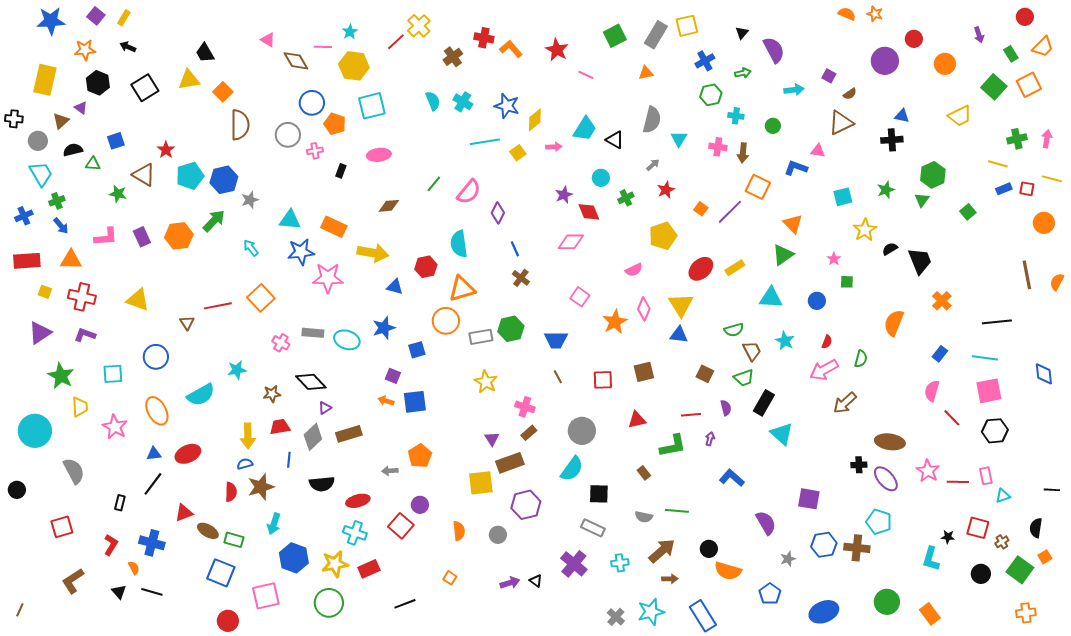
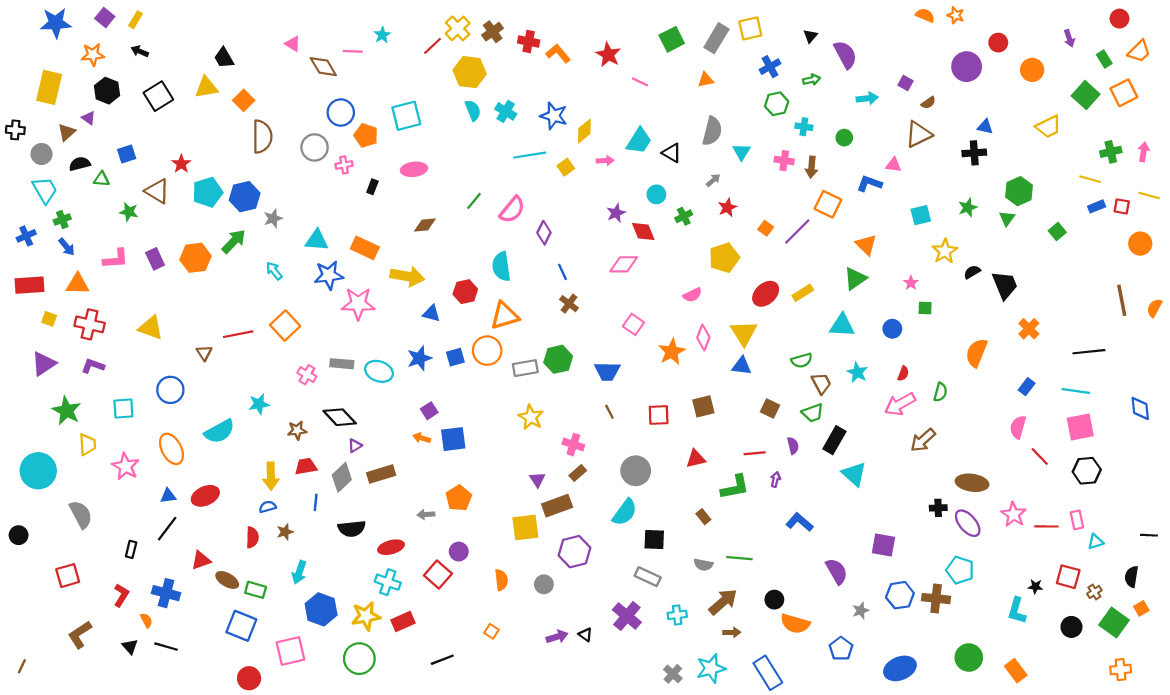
brown cross: (453, 57) -> (493, 32), moved
yellow hexagon: (354, 66) -> (470, 72), moved
blue square: (417, 350) -> (455, 357), moved
purple square: (393, 376) -> (429, 411), turned 35
brown star: (261, 487) -> (285, 532), size x0.6

